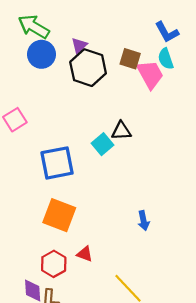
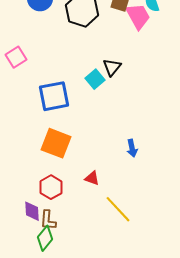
black triangle: (121, 131) -> (112, 67), turned -48
red triangle: (85, 254) -> (92, 178), moved

